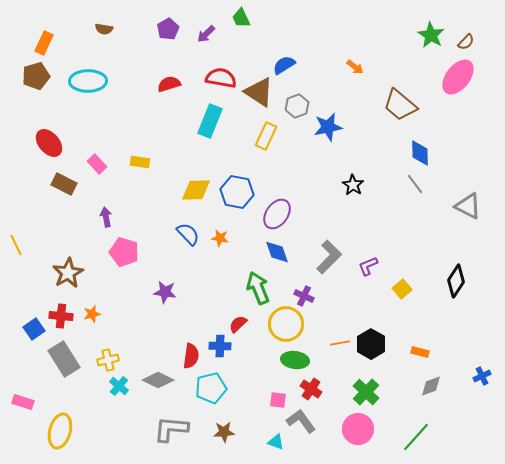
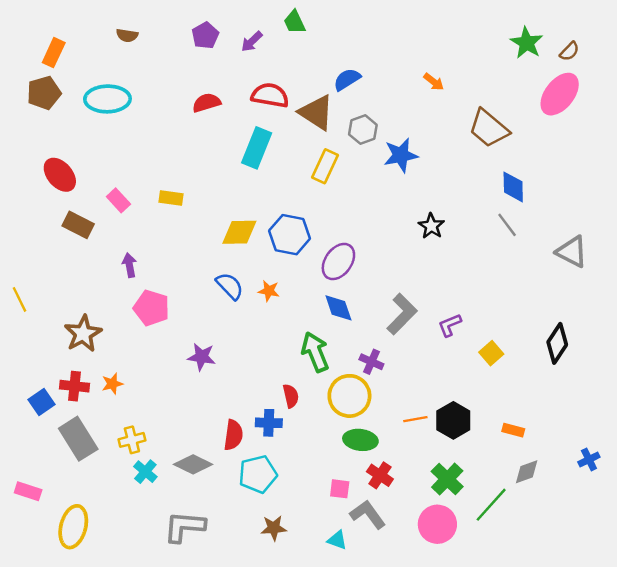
red semicircle: (238, 324) -> (291, 396), turned 120
gray L-shape: (171, 429) -> (184, 527), moved
green line: (416, 437) -> (491, 505), moved

